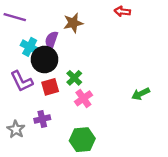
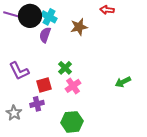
brown star: (73, 23) -> (79, 27), moved
cyan cross: (30, 47) -> (49, 17), moved
black circle: (45, 60) -> (30, 16), moved
red square: (50, 87) -> (44, 85), moved

